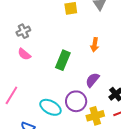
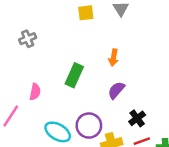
pink semicircle: (24, 54) -> (35, 92), moved, turned -120
purple semicircle: (92, 80) -> (116, 90), moved

